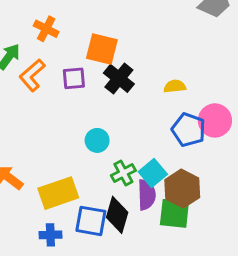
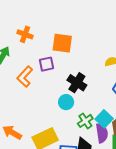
orange L-shape: (32, 75) -> (25, 77), moved
black cross: (119, 78) -> (77, 83), moved

